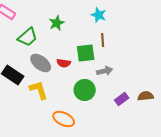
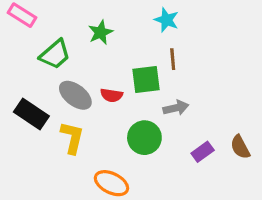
yellow L-shape: (39, 90) -> (72, 138), turned 30
brown semicircle: (146, 96) -> (240, 147), turned -112

